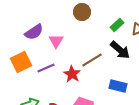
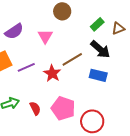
pink triangle: (56, 41) -> (45, 36), moved
blue rectangle: (118, 86) -> (98, 75), moved

